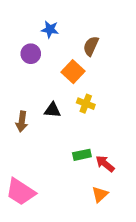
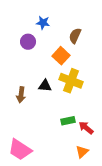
yellow cross: (86, 104) -> (71, 81), size x1.6

